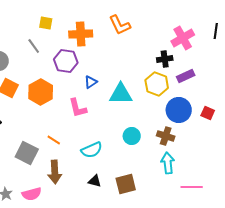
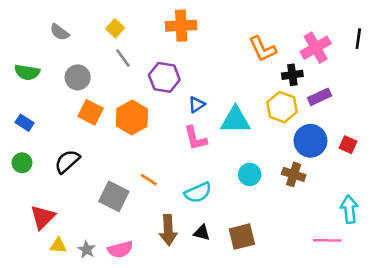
yellow square: (46, 23) -> (115, 28), moved, turned 32
orange L-shape: (120, 25) -> (263, 49), moved
orange cross: (81, 34) -> (181, 26), moved
pink L-shape: (78, 108) -> (195, 138), moved
cyan arrow: (168, 163) -> (349, 209), moved
brown arrow: (55, 172) -> (168, 230), moved

